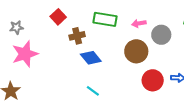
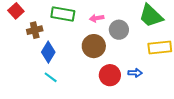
blue diamond: (91, 58) -> (48, 52), turned 70
cyan line: (93, 91) -> (51, 77), moved

